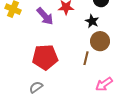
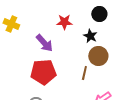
purple arrow: (45, 16) -> (44, 43), moved

